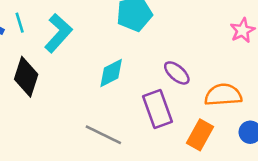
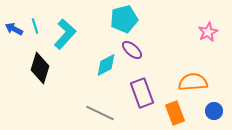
purple ellipse: (177, 73) -> (132, 50), moved
orange rectangle: (200, 135) -> (175, 113), turned -50

